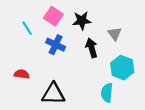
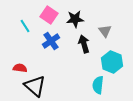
blue cross: (56, 45) -> (51, 41), turned 30
black triangle: (53, 94) -> (35, 86), moved, turned 40

